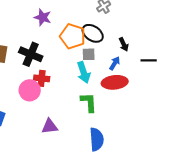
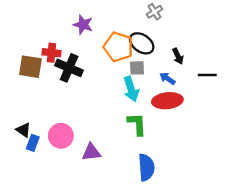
blue arrow: (115, 63) -> (167, 78), turned -88
red cross: (42, 78) -> (52, 53), moved
pink circle: (30, 90) -> (61, 136), moved

